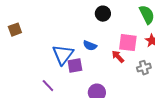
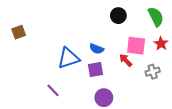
black circle: (103, 14) -> (118, 16), moved
blue triangle: (63, 55) -> (69, 58), turned 35
purple square: (75, 66) -> (96, 70), moved

